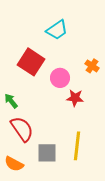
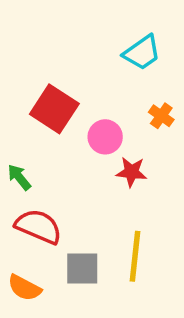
cyan trapezoid: (57, 30) -> (142, 53), moved
red semicircle: (22, 129) -> (38, 226), turned -32

